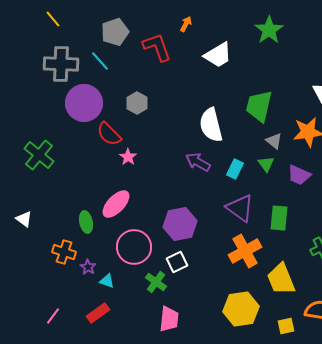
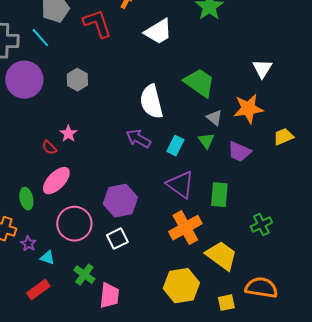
green trapezoid: (259, 106) -> (199, 83), turned 112
red semicircle: (109, 134) -> (49, 148), moved, size x0.6
yellow trapezoid: (281, 279) -> (221, 256), turned 148
green cross: (156, 282) -> (84, 275), moved

